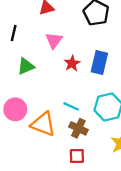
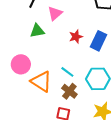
pink triangle: (54, 40) -> (55, 13), moved

